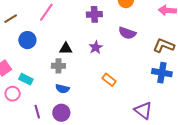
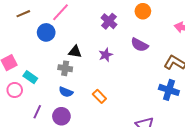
purple cross: (94, 14) -> (109, 21), turned 35
blue circle: (27, 40) -> (46, 32), moved
orange rectangle: (109, 80) -> (99, 96), moved
purple line: (37, 112) -> (37, 112), turned 32

